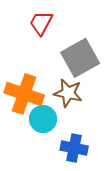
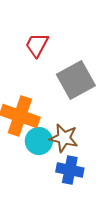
brown star: (68, 93) -> (64, 138), moved

